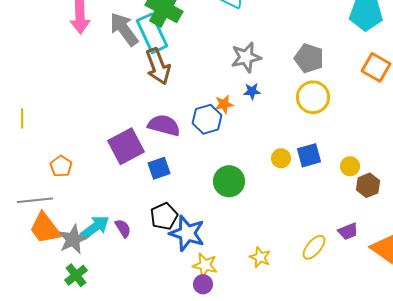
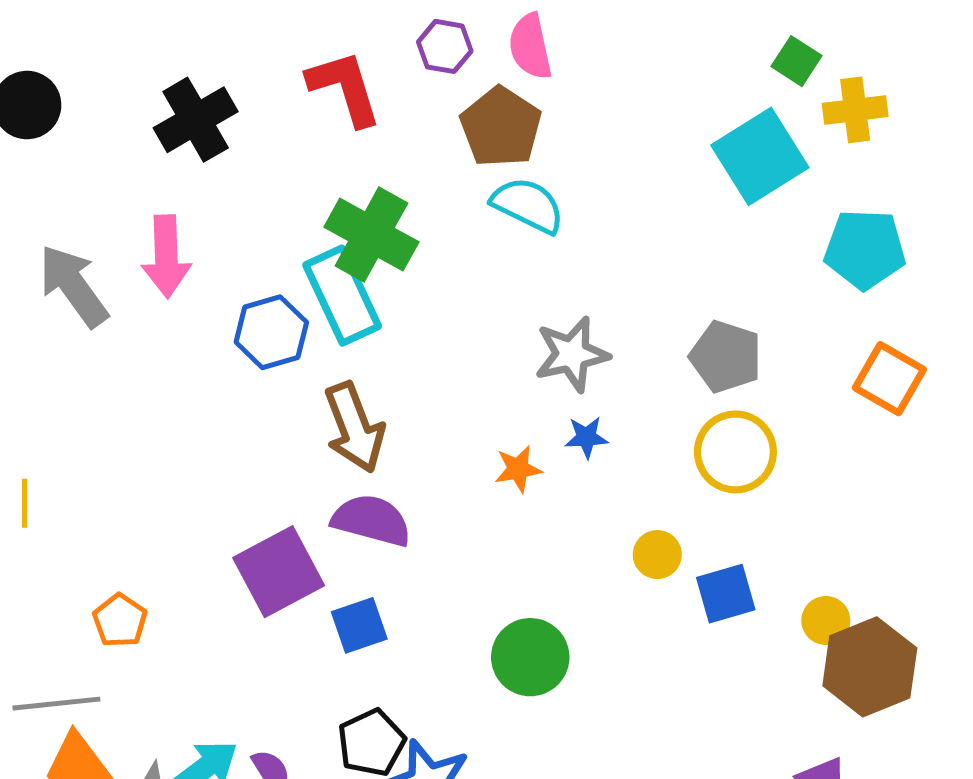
gray arrow: (124, 29) -> (73, 286), moved
brown arrow: (158, 66) -> (354, 428), moved
blue hexagon: (207, 119) -> (271, 332), moved
yellow circle: (281, 158) -> (657, 555), moved
brown hexagon: (368, 185) -> (870, 667), size x1.6

